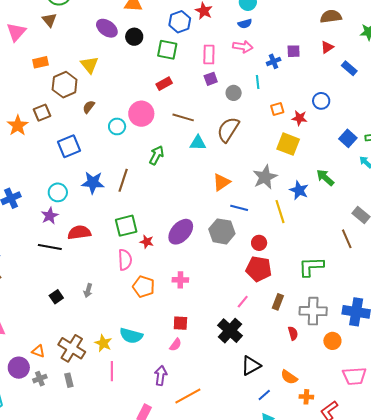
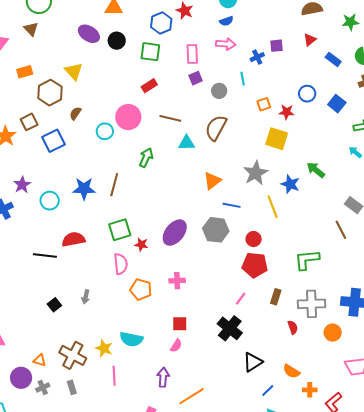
blue square: (348, 138) -> (337, 104), moved
blue square: (69, 146) -> (54, 141), moved
purple star: (50, 216) -> (22, 185), moved

